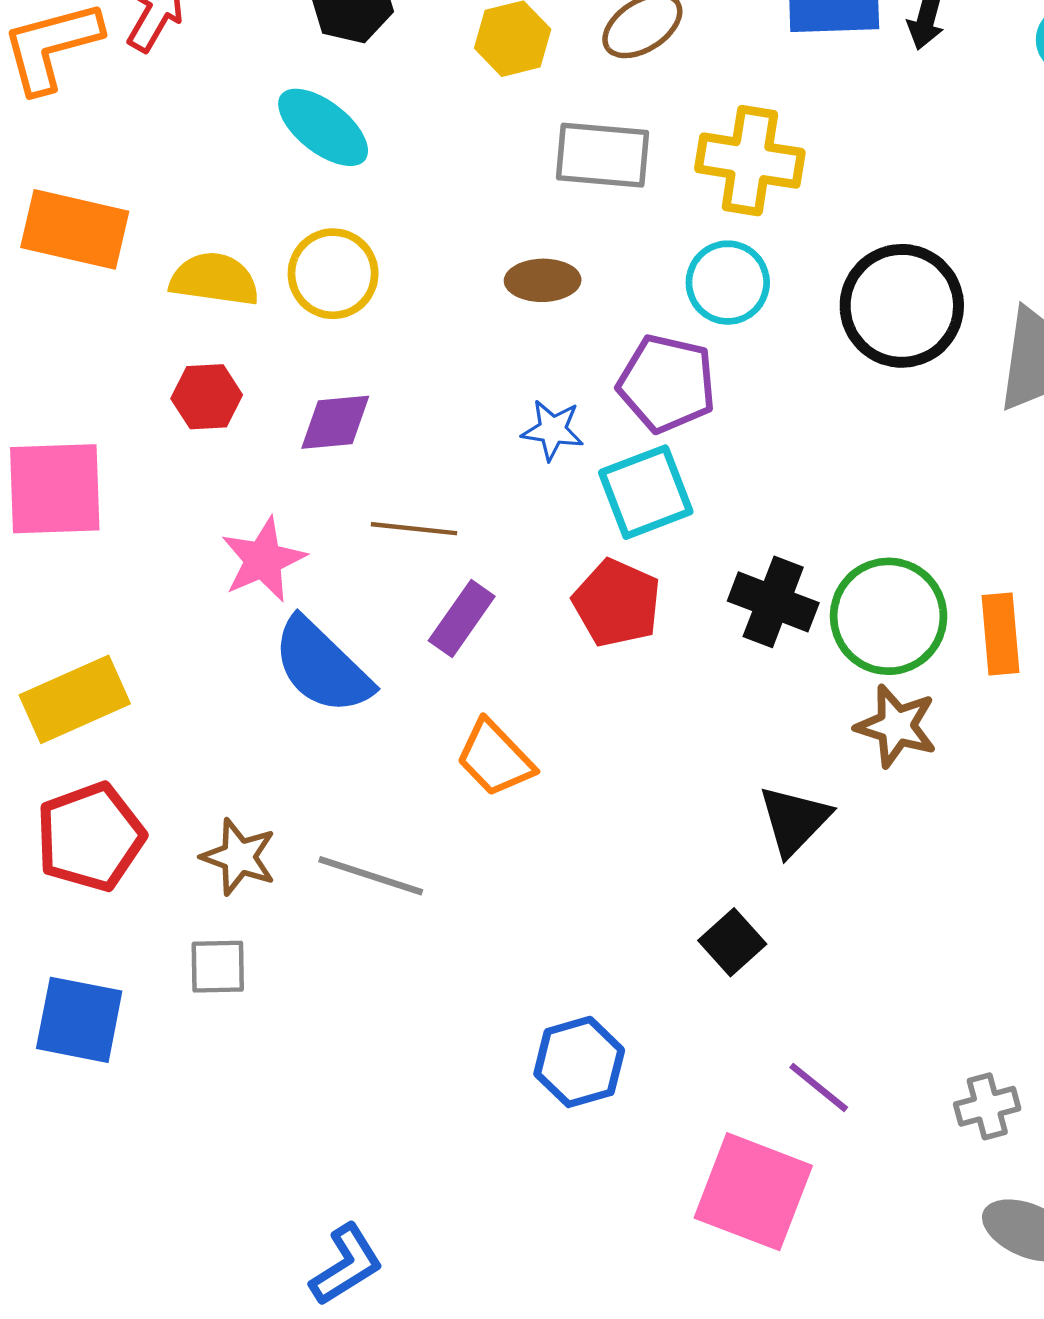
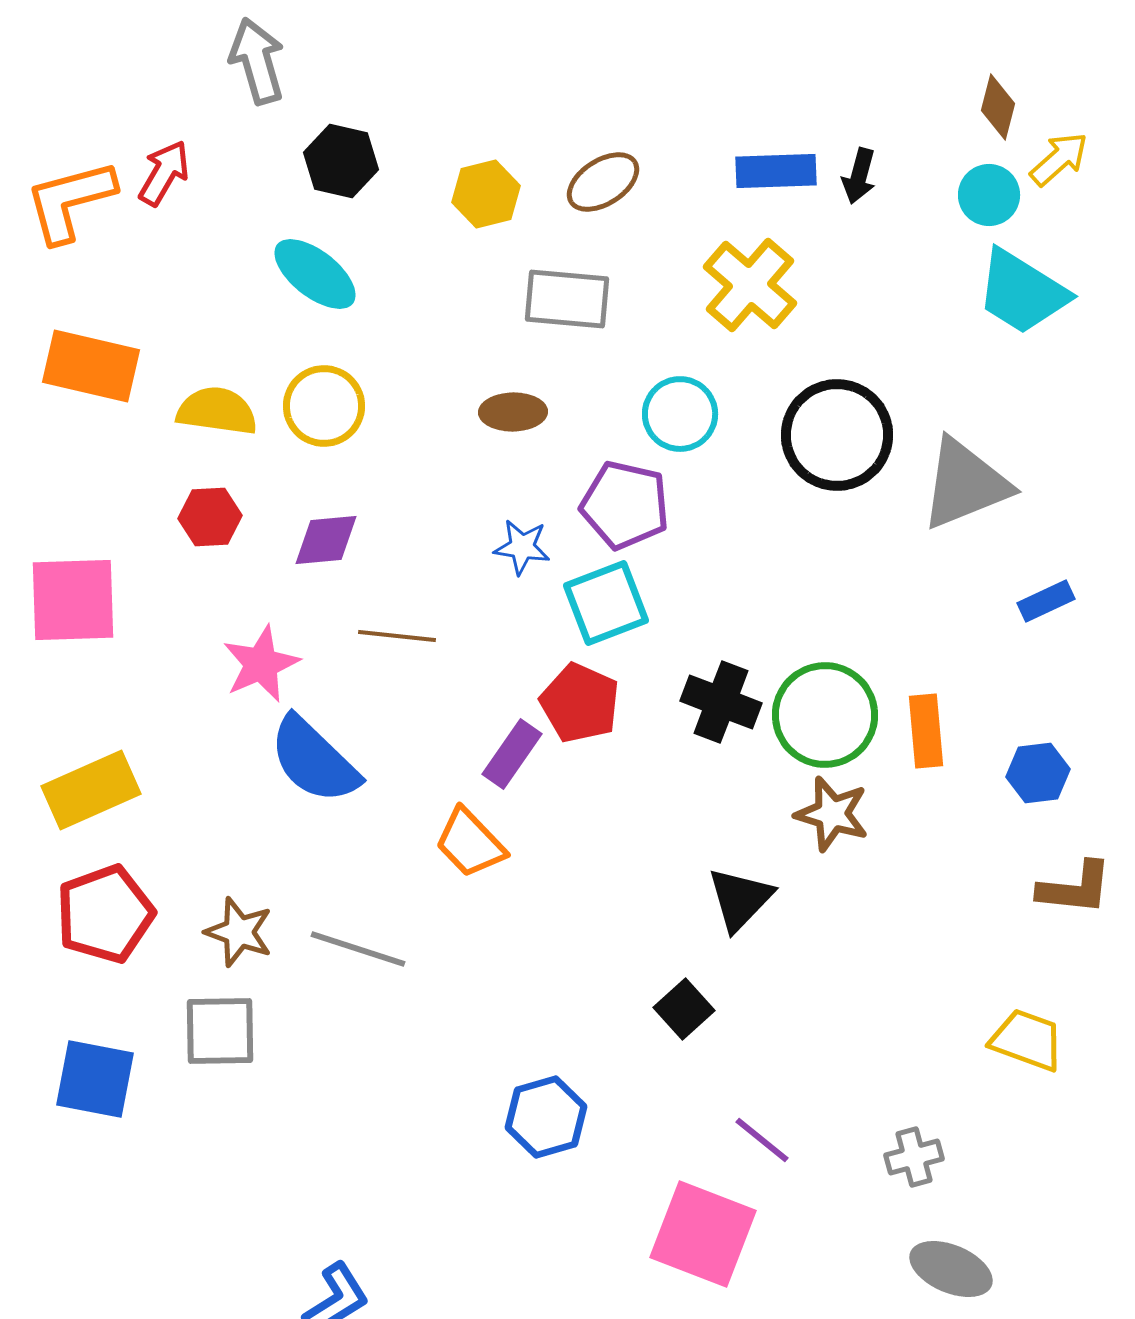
yellow cross: (750, 161) -> (750, 285), moved, turned 32
purple rectangle: (462, 619) -> (512, 754), moved
gray square: (218, 967) -> (220, 1031), size x1.4

